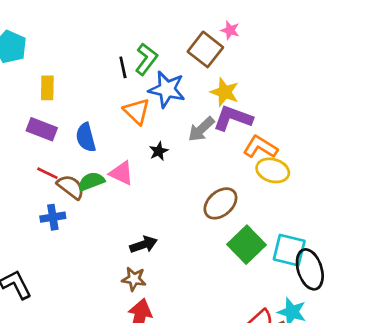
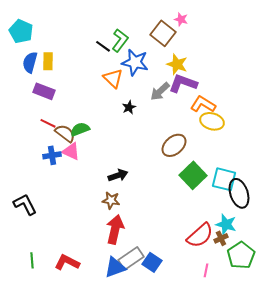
black line: (123, 67) -> (103, 46), turned -42
blue semicircle: (86, 137) -> (30, 62), moved, turned 30
pink triangle: (122, 173) -> (71, 151), moved

